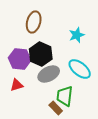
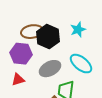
brown ellipse: (34, 22) -> (32, 32), moved, turned 65
black hexagon: (41, 54) -> (48, 37), moved

